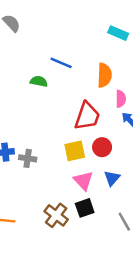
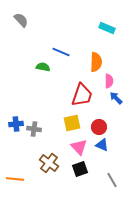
red circle: (102, 147) -> (99, 127), moved
blue triangle: (112, 178) -> (102, 145), turned -48
brown cross: (56, 215) -> (49, 163), moved

